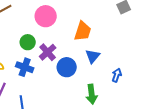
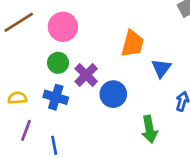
pink circle: (46, 16) -> (63, 27), moved
blue triangle: (93, 56) -> (161, 68), moved

